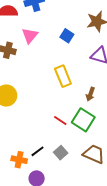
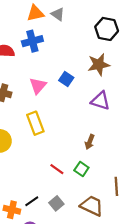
pink triangle: (30, 36) -> (38, 86), moved
yellow rectangle: (63, 76) -> (35, 123), moved
green square: (83, 120) -> (81, 169), size x0.6

